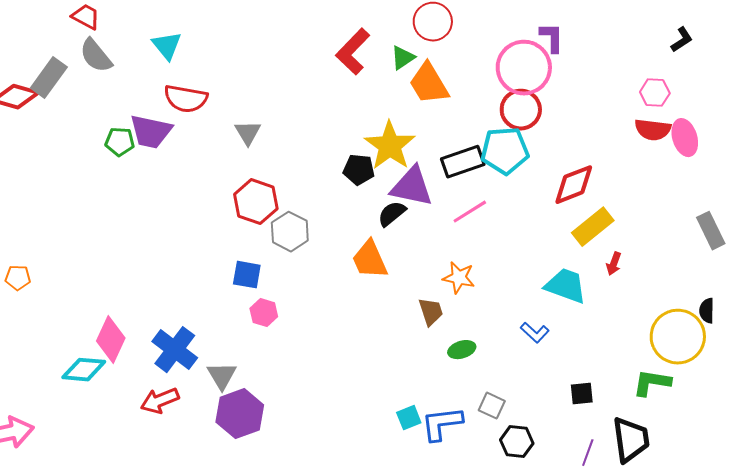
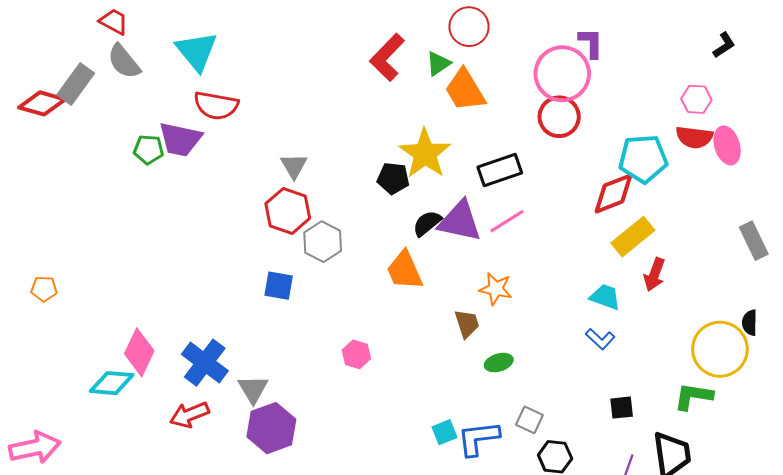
cyan triangle: (167, 46) -> (197, 51), size x1.4
gray triangle: (248, 133) -> (294, 166), moved
cyan pentagon: (505, 151) -> (643, 159), moved
purple triangle: (412, 187) -> (460, 221), moved
red arrow: (614, 264) -> (654, 274), size x1.4
cyan trapezoid: (566, 286) -> (605, 297), size x0.7
pink hexagon: (264, 313) -> (356, 354), moved
blue L-shape: (535, 333) -> (600, 339), moved

